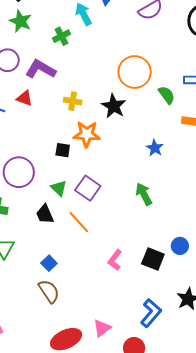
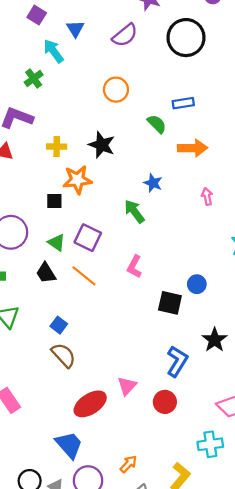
orange circle: (135, 72) -> (116, 90), moved, size x0.7
green arrow: (144, 194) -> (134, 211), moved
pink L-shape: (115, 260) -> (134, 267), moved

